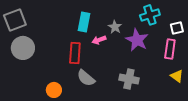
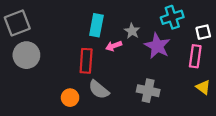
orange circle: (54, 90) -> (70, 98), moved

